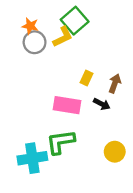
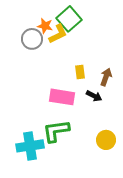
orange star: (30, 26) -> (45, 26), moved
yellow rectangle: (87, 78) -> (80, 72), turned -32

